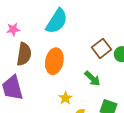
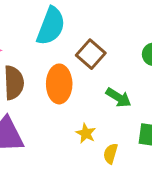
brown square: (101, 48) -> (91, 54), moved

